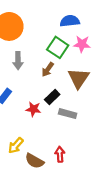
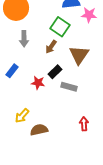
pink star: (82, 44) -> (89, 15), moved
red arrow: (60, 154) -> (84, 124), moved
brown semicircle: (35, 161) -> (39, 130), turned 138

